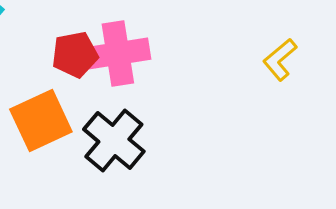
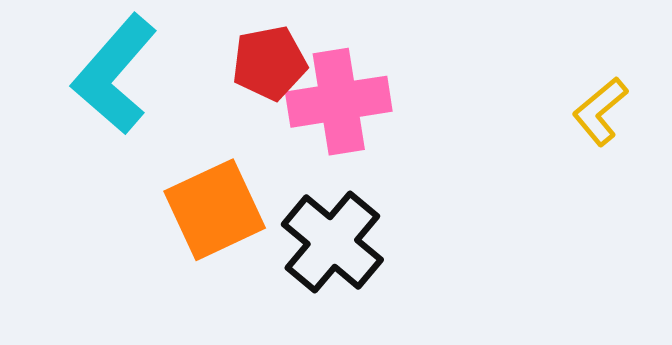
red pentagon: (75, 54) -> (269, 63), moved

